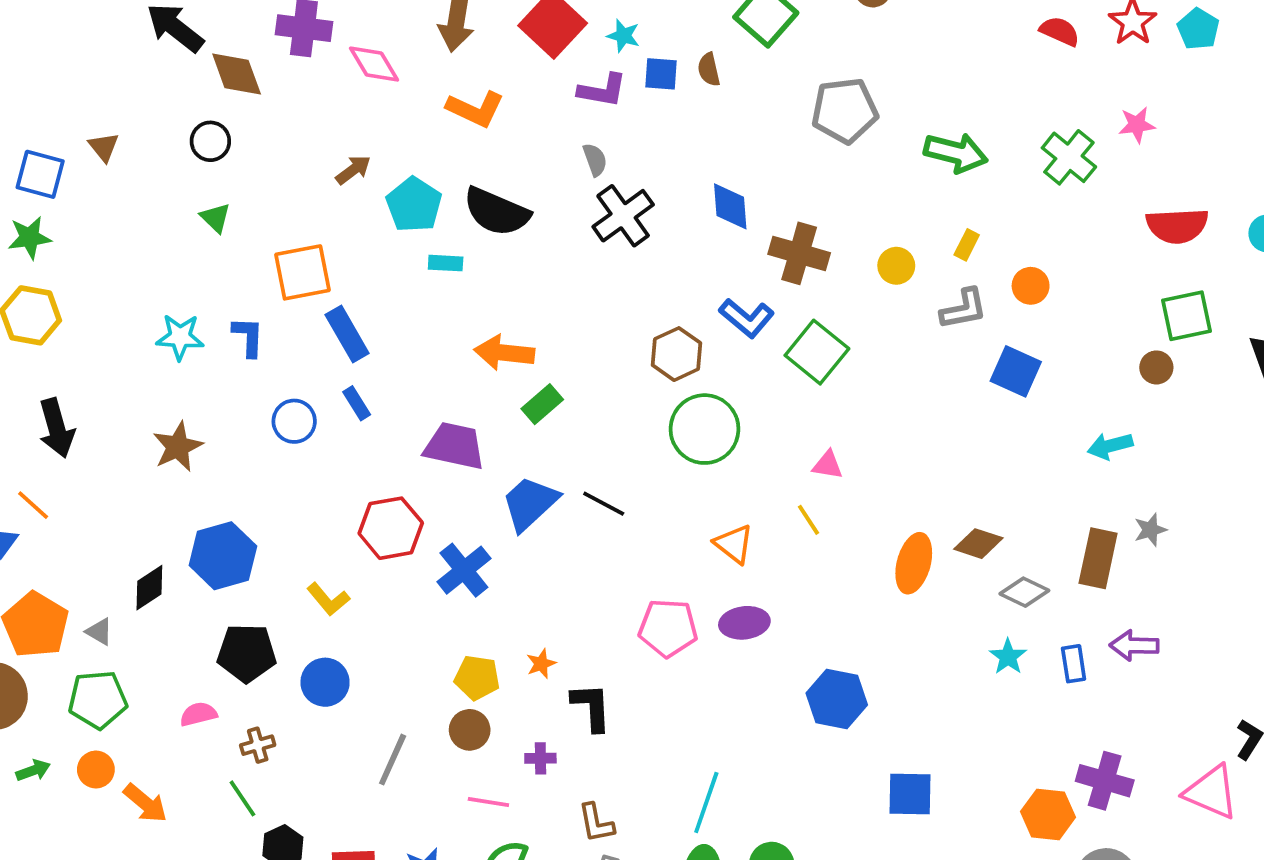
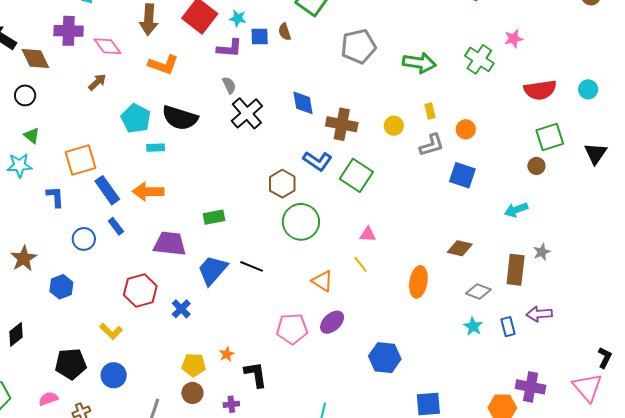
brown arrow: (353, 170) -> (97, 82), moved
yellow rectangle: (967, 245) -> (430, 111), turned -35
cyan star: (180, 337) -> (19, 165), moved
orange arrow: (504, 353) -> (148, 192), moved
green rectangle: (542, 404) -> (214, 217), turned 35
brown diamond: (978, 544) -> (460, 248), moved
blue hexagon: (223, 556) -> (61, 287), moved, size x0.7
blue cross: (464, 570) -> (181, 309), size x0.7
purple ellipse: (744, 623) -> (332, 322), turned -30
pink triangle: (1211, 792) -> (588, 387), turned 32

